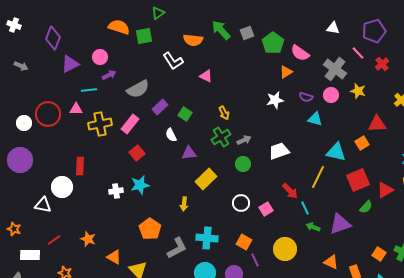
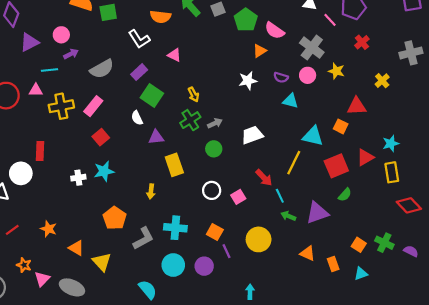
pink line: (358, 53) -> (330, 20), moved
purple rectangle: (160, 107) -> (139, 72), moved
green square: (185, 114) -> (152, 96), size x1.5
orange square: (362, 143) -> (341, 126), turned -32
yellow rectangle: (206, 179) -> (174, 165), turned -65
red triangle: (385, 190) -> (365, 157), moved

